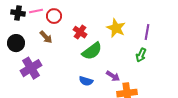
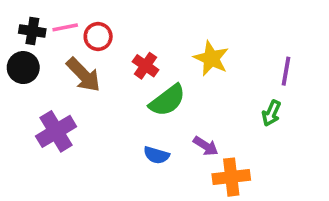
purple line: (147, 32) -> (286, 71), moved
brown arrow: (46, 37) -> (83, 75), size x1.5
black circle: (16, 43) -> (23, 68), moved
green arrow: (141, 55) -> (271, 113), moved

